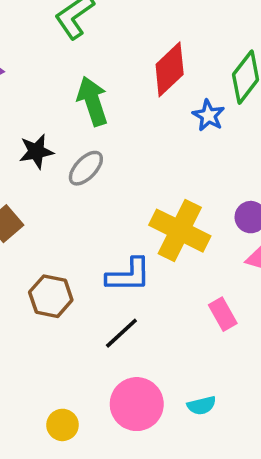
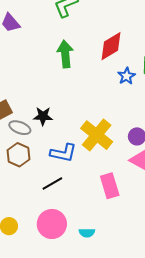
black star: (36, 151) -> (43, 116), moved
gray ellipse: (86, 168) -> (20, 128), moved, turned 55
pink rectangle: (223, 314) -> (110, 186), size x1.4

